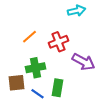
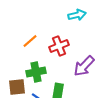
purple arrow: (84, 62) -> (84, 66), turned 105

